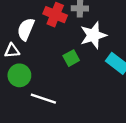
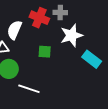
green square: (71, 58) -> (45, 52), moved, turned 32

